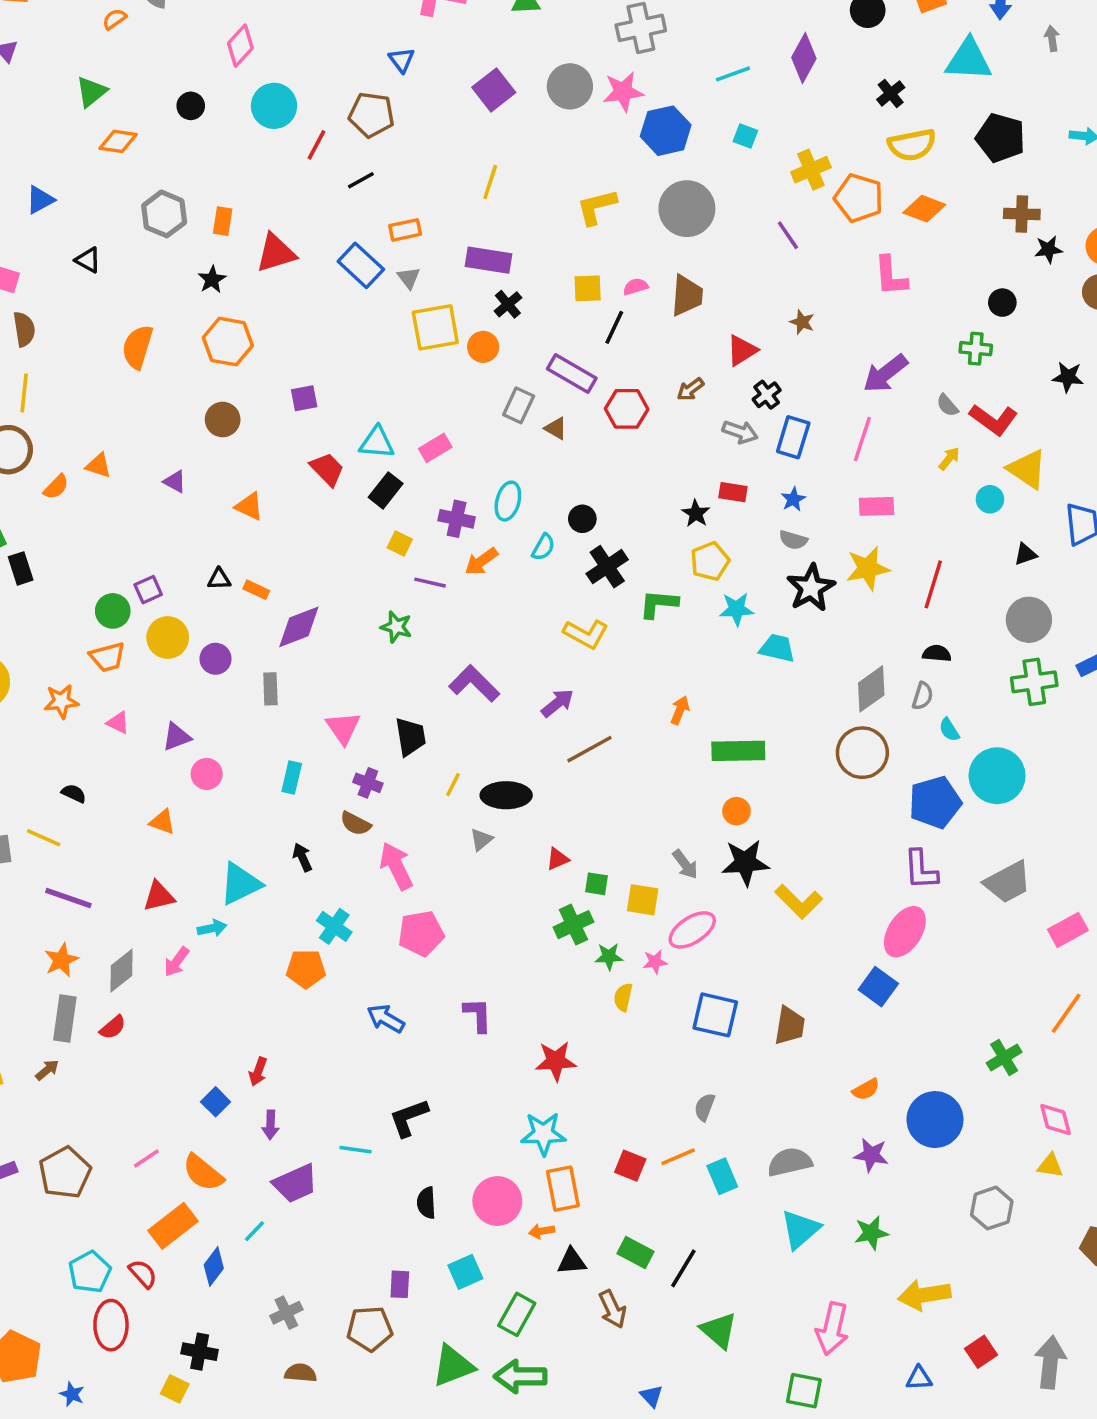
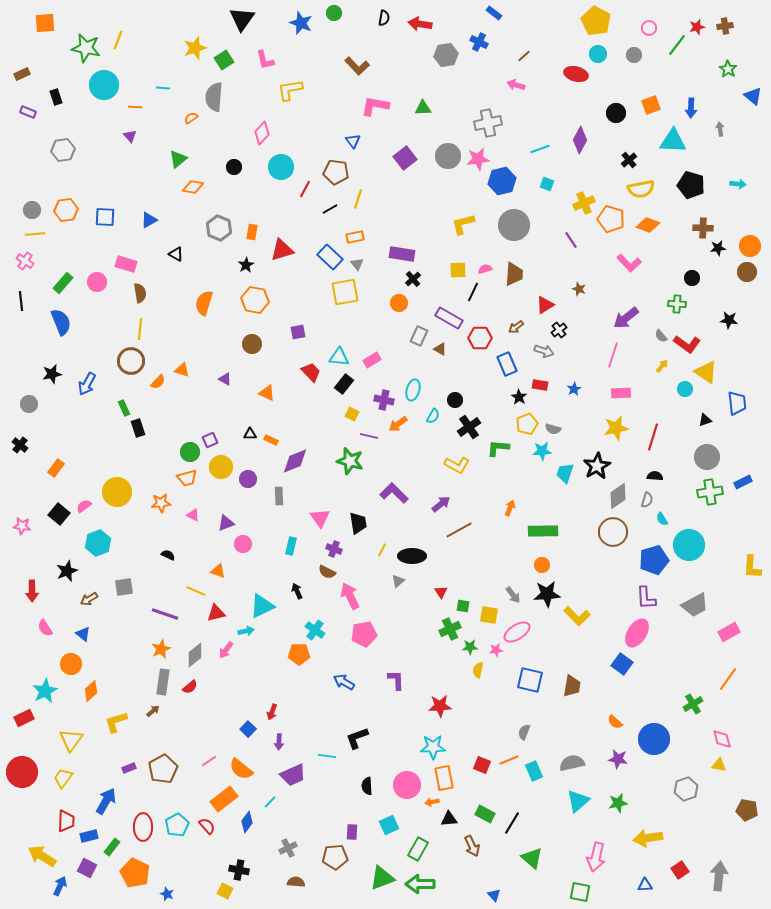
yellow line: (490, 182) -> (358, 199), moved
pink L-shape: (891, 276) -> (629, 263), turned -40
yellow square: (435, 327) -> (345, 292), moved
blue rectangle: (793, 437) -> (507, 364), moved, turned -40
gray semicircle: (793, 540) -> (553, 429), moved
black star: (811, 588) -> (597, 466), moved
green star: (396, 627) -> (350, 461), size x1.5
cyan trapezoid: (777, 648) -> (565, 473), turned -85
yellow line: (44, 838) -> (196, 591), moved
red triangle: (558, 859) -> (441, 592), turned -40
orange semicircle: (866, 1089) -> (615, 722), turned 70
red ellipse: (111, 1325) -> (143, 827), moved

